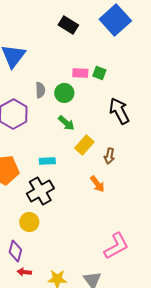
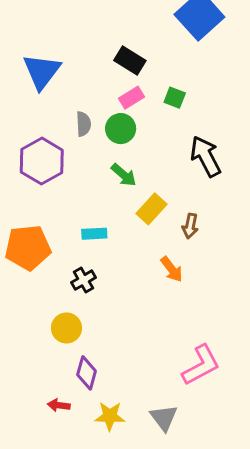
black rectangle: (68, 25) -> (130, 61), moved
pink rectangle: (80, 73) -> (131, 98), moved, turned -35
black cross: (40, 191) -> (83, 280), size x0.6
purple diamond: (15, 251) -> (87, 373), moved

